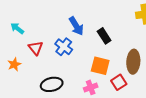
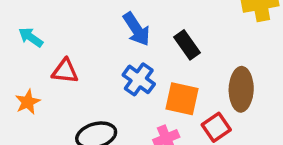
blue cross: (64, 47) -> (139, 79), moved
red triangle: (36, 48) -> (65, 71), turned -42

